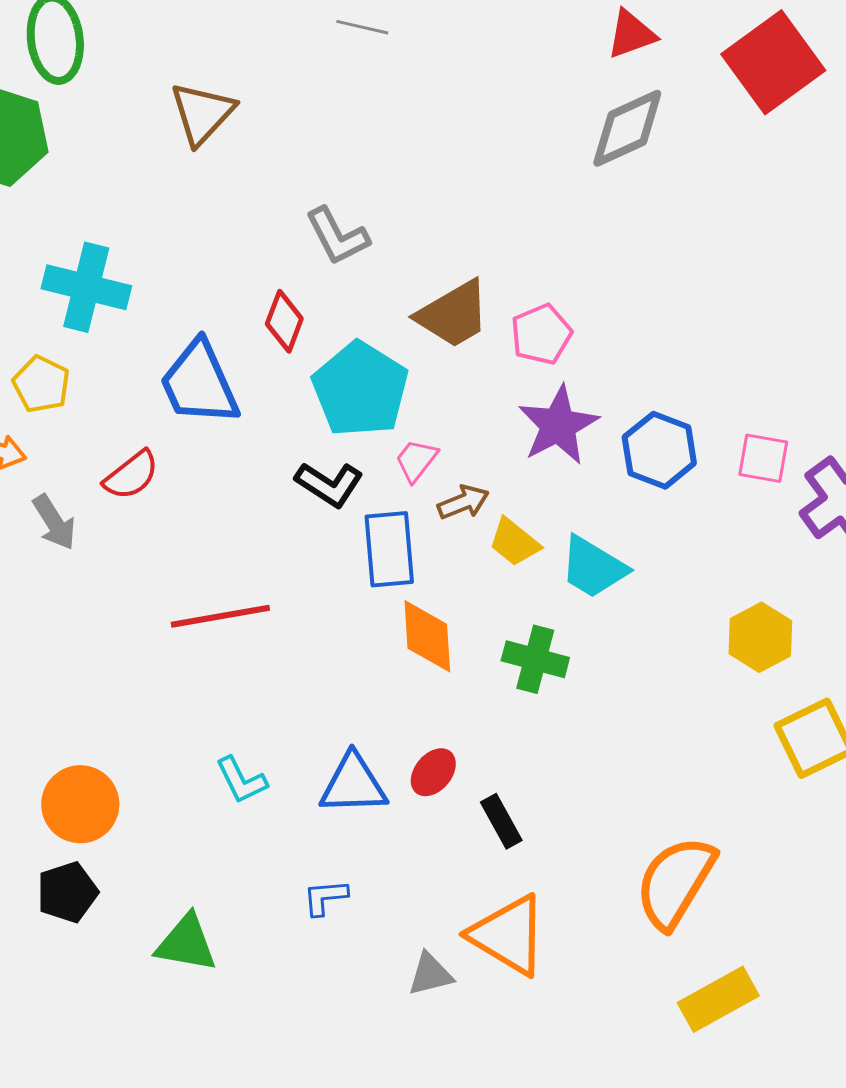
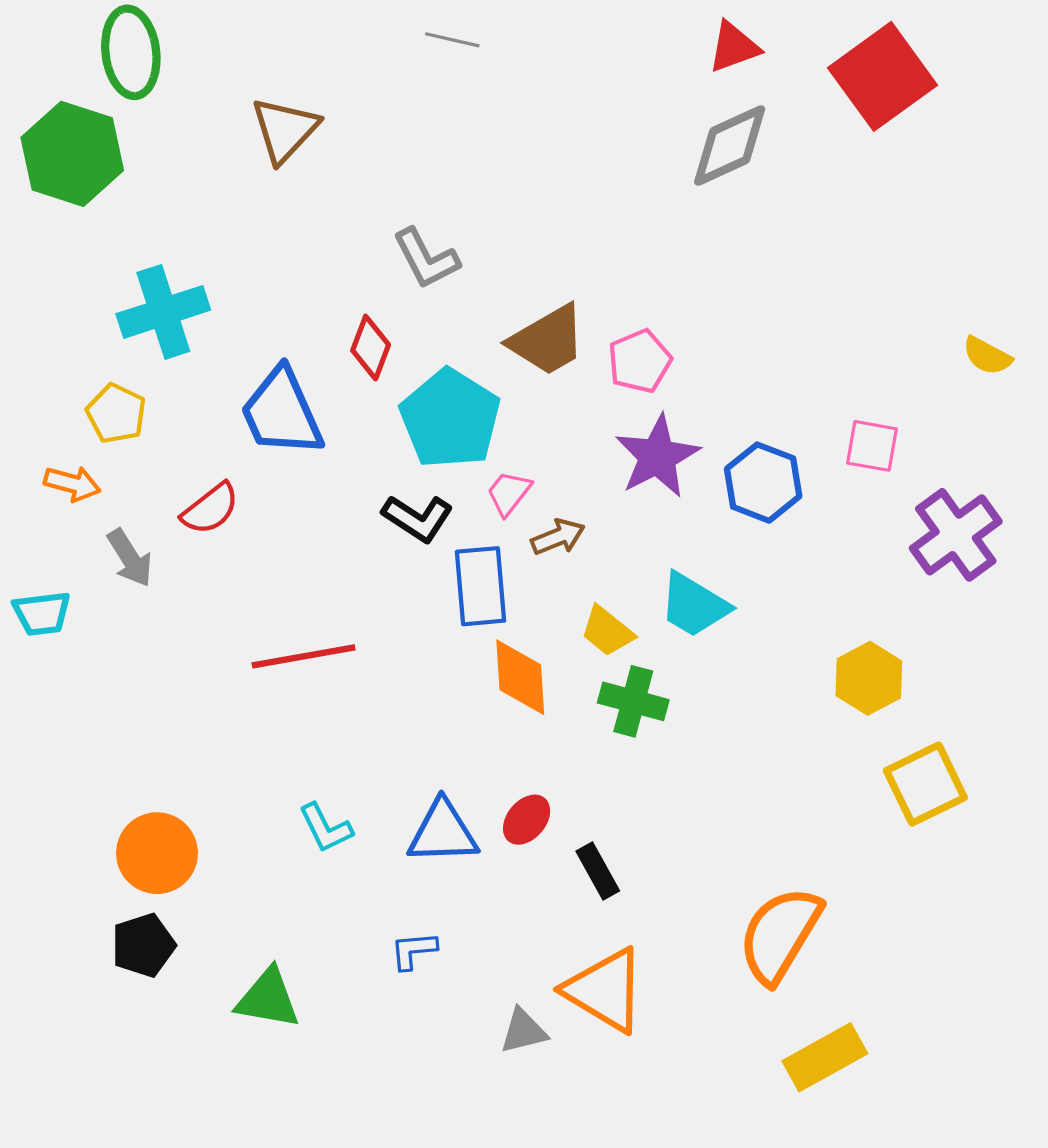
cyan cross: (86, 287) -> (163, 312), turned -32
pink square: (763, 458) -> (872, 446), moved
yellow trapezoid: (514, 542) -> (607, 631), moved

